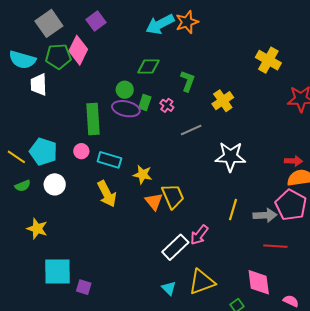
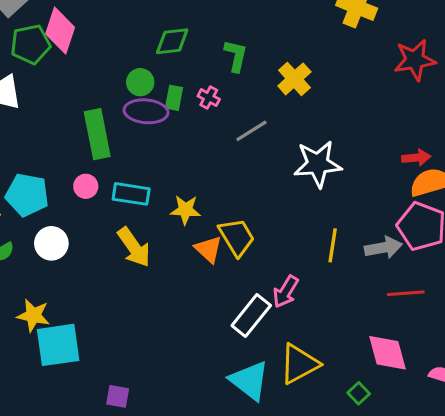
cyan square: (58, 271) -> (58, 345), moved
cyan triangle: (169, 288) -> (249, 381), size x1.8

